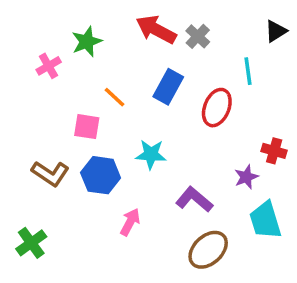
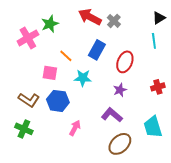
pink cross: (49, 66) -> (28, 38), size x1.5
cyan line: (248, 71) -> (154, 41), moved
red cross: (274, 151) -> (158, 87), turned -32
cyan star: (151, 154) -> (83, 78), moved
purple star: (246, 177) -> (120, 90), moved
green cross: (31, 243) -> (24, 129), moved, turned -30

